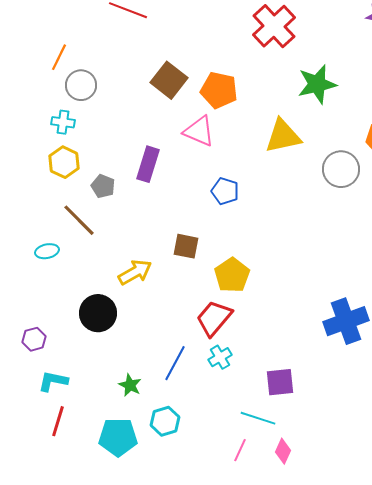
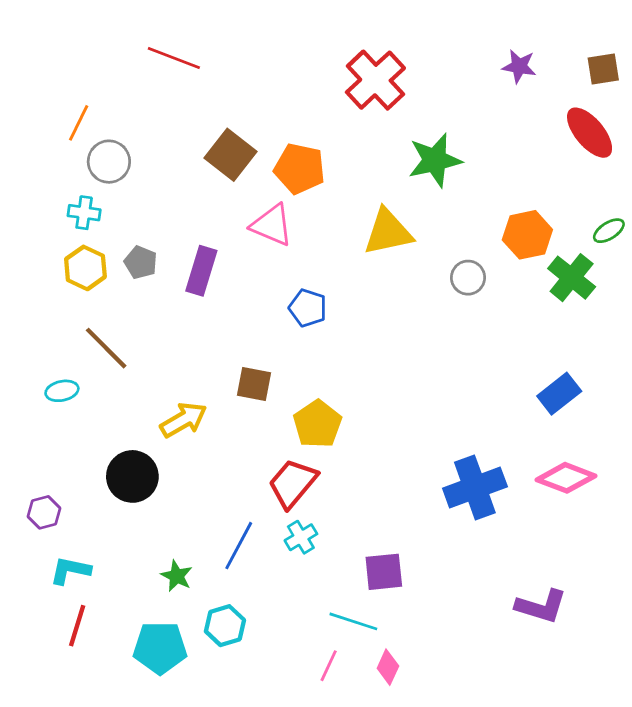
gray circle: (341, 169) -> (468, 278), size x0.7
gray pentagon: (103, 186) -> (141, 262), moved

